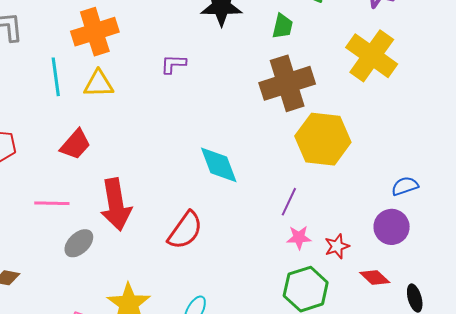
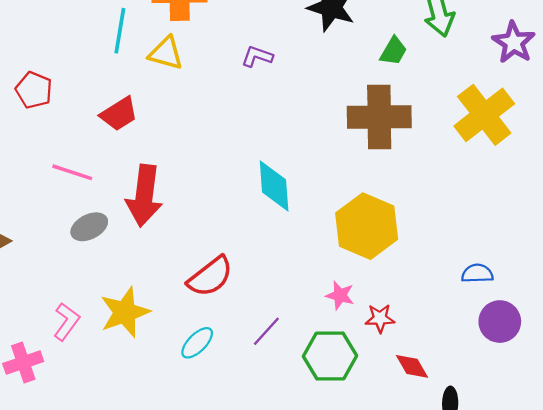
yellow hexagon: (323, 139) -> (367, 226), moved
purple line: (289, 202) -> (266, 331), moved
purple circle: (392, 227) -> (500, 322), moved
red semicircle: (185, 230) -> (210, 277), moved

